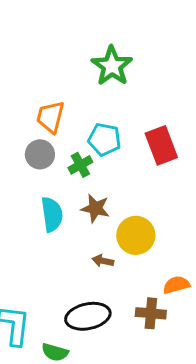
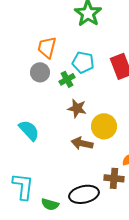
cyan semicircle: (52, 214) -> (29, 130), moved, turned -35
brown arrow: (103, 261) -> (82, 143), size x1.5
black ellipse: (88, 316) -> (84, 194), moved

